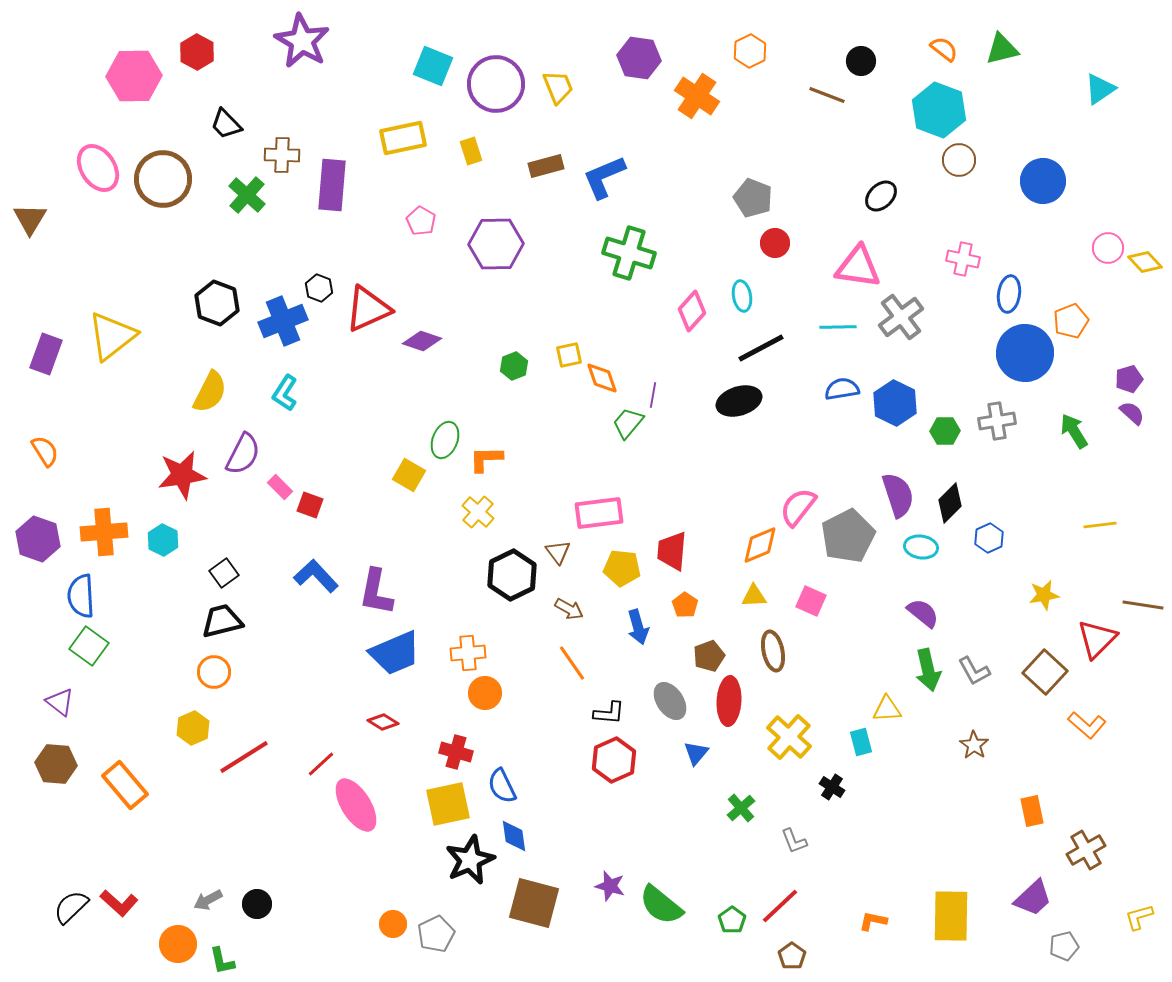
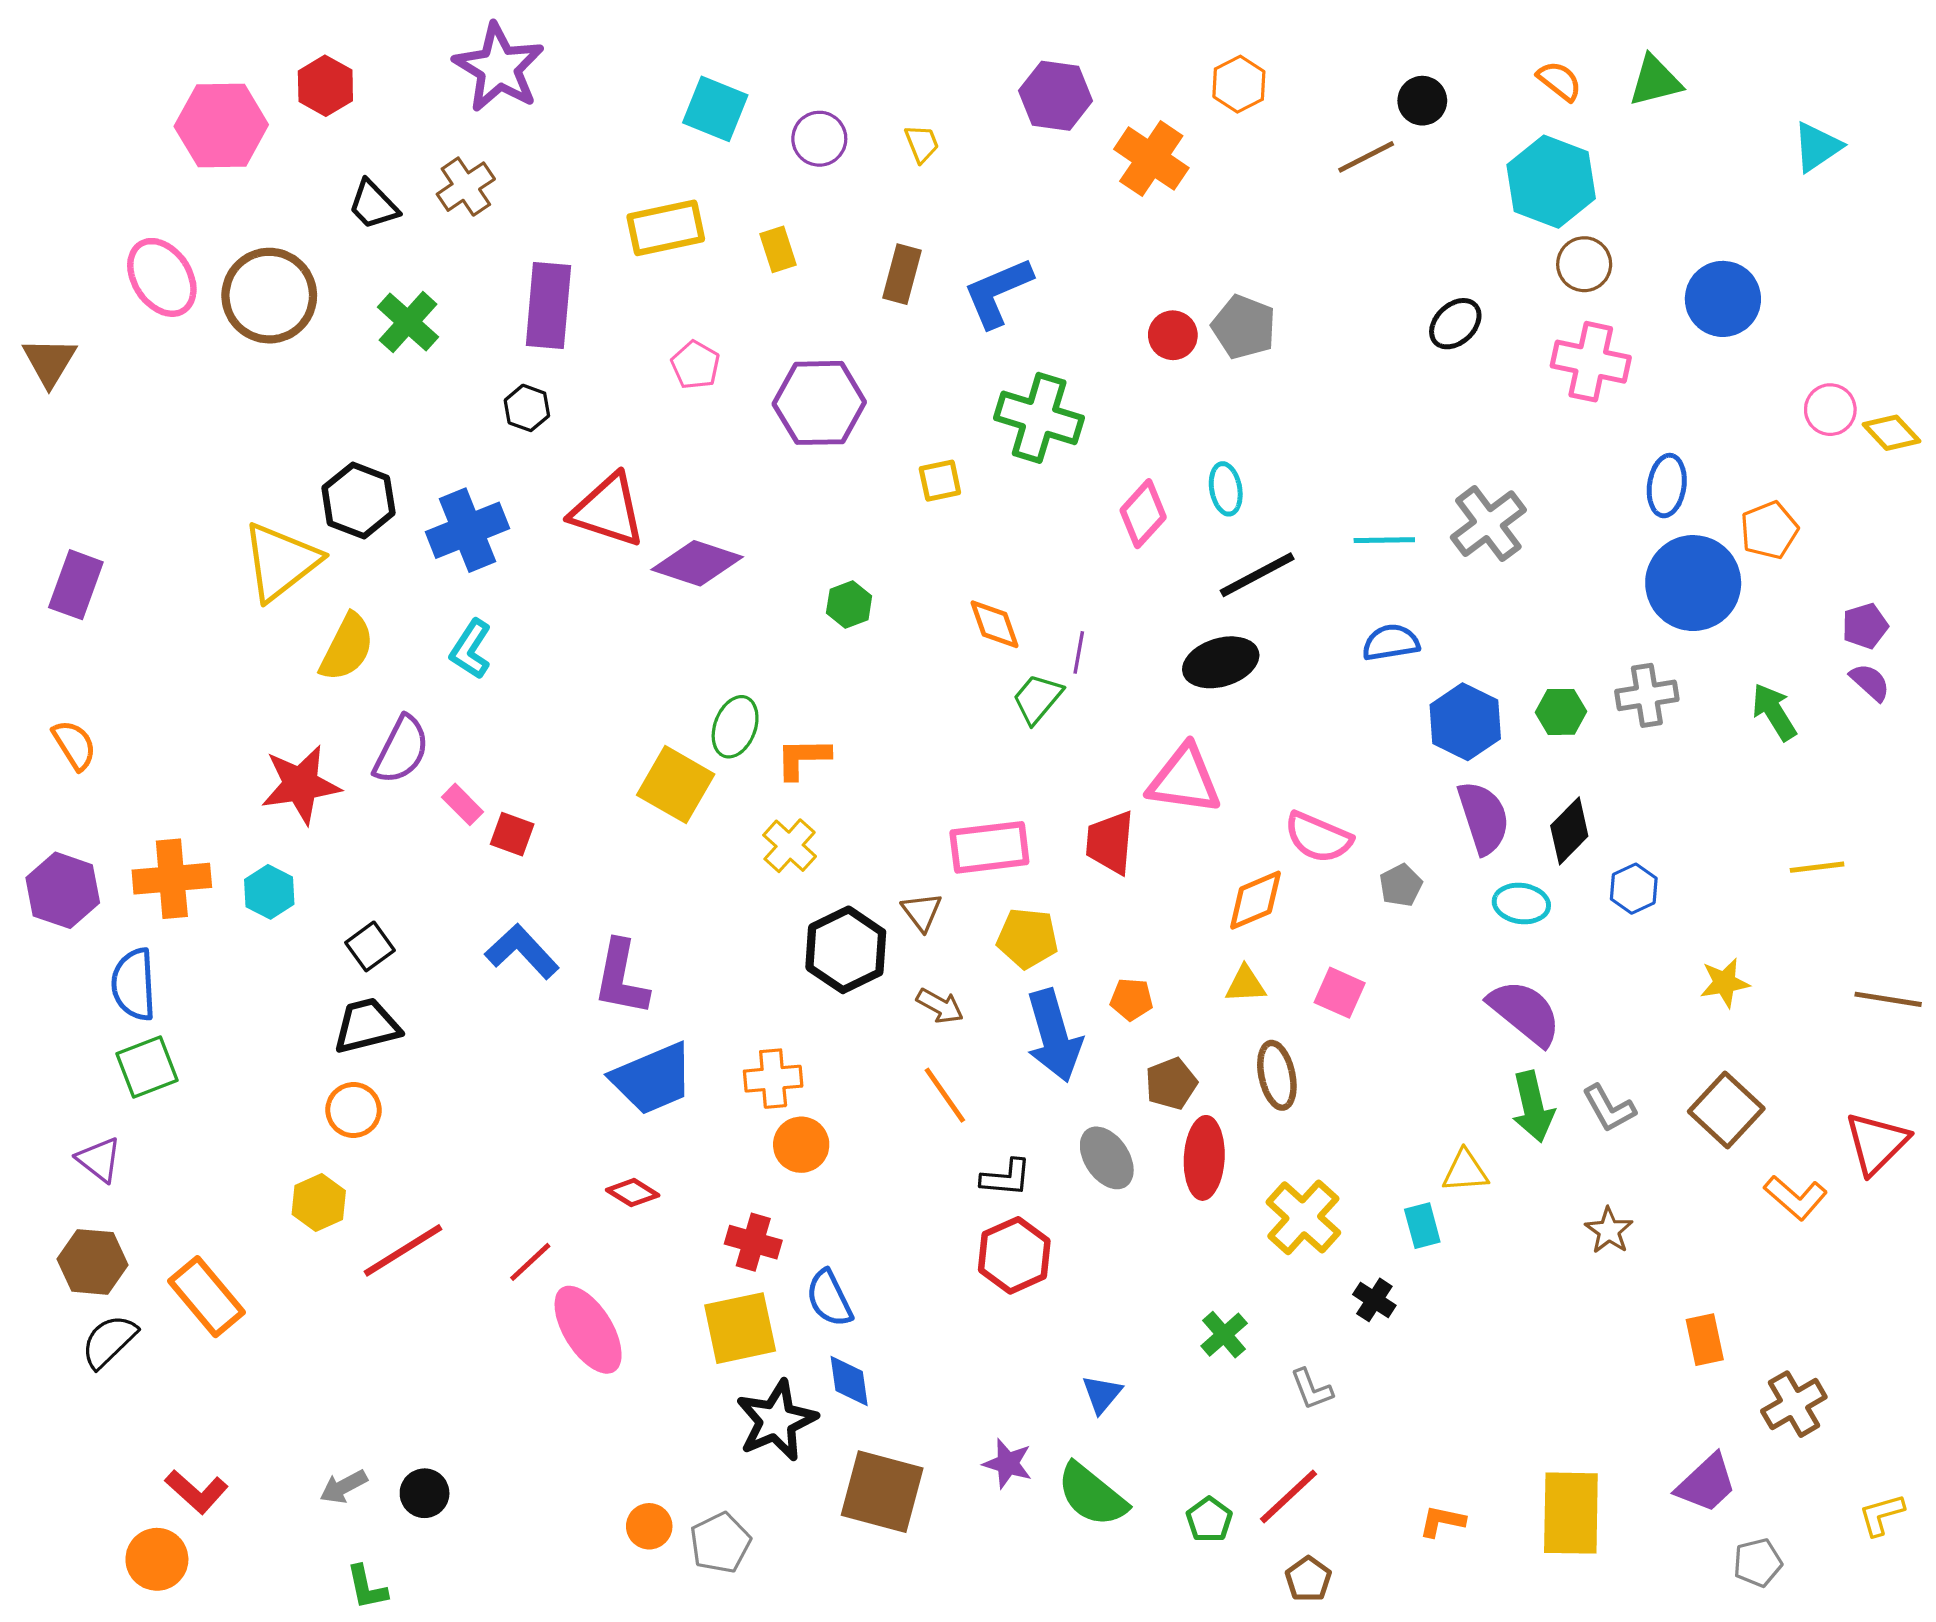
purple circle: (496, 84) -> (819, 139), size x0.6
yellow trapezoid: (558, 87) -> (922, 144), size x0.7
brown line: (827, 95) -> (1366, 157), turned -48
brown cross: (282, 155) -> (466, 187), moved, turned -36
brown rectangle: (546, 166) -> (902, 274), turned -60
red circle: (775, 243) -> (1173, 335), moved
pink cross: (963, 259) -> (1591, 362), moved, size x1.4
pink triangle: (858, 267) -> (1184, 780), moved
black hexagon: (319, 288) -> (527, 408), moved
red triangle: (368, 309) -> (608, 510), turned 42
yellow triangle: (112, 336) -> (281, 562), moved
purple diamond: (422, 341) -> (697, 563), size x1.4
yellow square: (569, 355) -> (940, 481), moved
blue hexagon: (895, 403) -> (1465, 722), moved
yellow square: (409, 475) -> (676, 785), size x1.4
pink semicircle: (798, 507) -> (1318, 837), turned -105
gray pentagon: (848, 536) -> (1401, 885), size x0.5
red trapezoid: (672, 551) -> (1110, 842), moved
orange pentagon: (685, 605) -> (1132, 999), turned -30
purple semicircle: (923, 613) -> (1525, 1013), size x1.4
blue arrow: (638, 627) -> (1054, 1036), size x1.6
red triangle: (1097, 639) -> (1877, 1143), moved
green square: (89, 646) -> (147, 1067), turned 33
blue triangle: (696, 753) -> (1102, 1394), moved
black semicircle: (71, 907) -> (109, 1341), moved
orange circle: (178, 944) -> (157, 1559), moved

